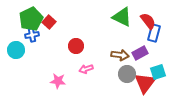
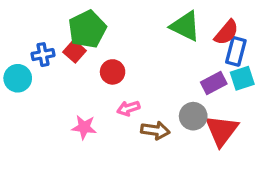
green pentagon: (31, 19) -> (87, 29), moved
red semicircle: (148, 21) -> (226, 32), turned 78
red square: (49, 22) -> (75, 51), moved
brown arrow: (120, 55) -> (155, 130), moved
cyan square: (158, 72) -> (242, 78), moved

